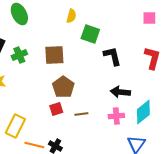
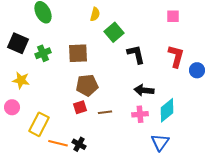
green square: (90, 34) -> (114, 32), turned 30
brown pentagon: (63, 87) -> (87, 85), turned 30

